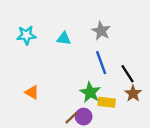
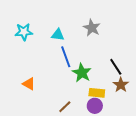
blue line: (101, 63) -> (66, 57), moved
green star: (90, 92) -> (82, 73), moved
purple circle: (84, 117) -> (95, 106), moved

